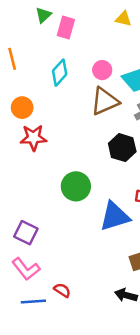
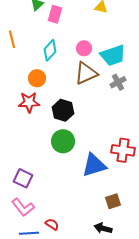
orange circle: (22, 108) -> (37, 78), moved
black hexagon: (122, 148) -> (63, 110), moved

